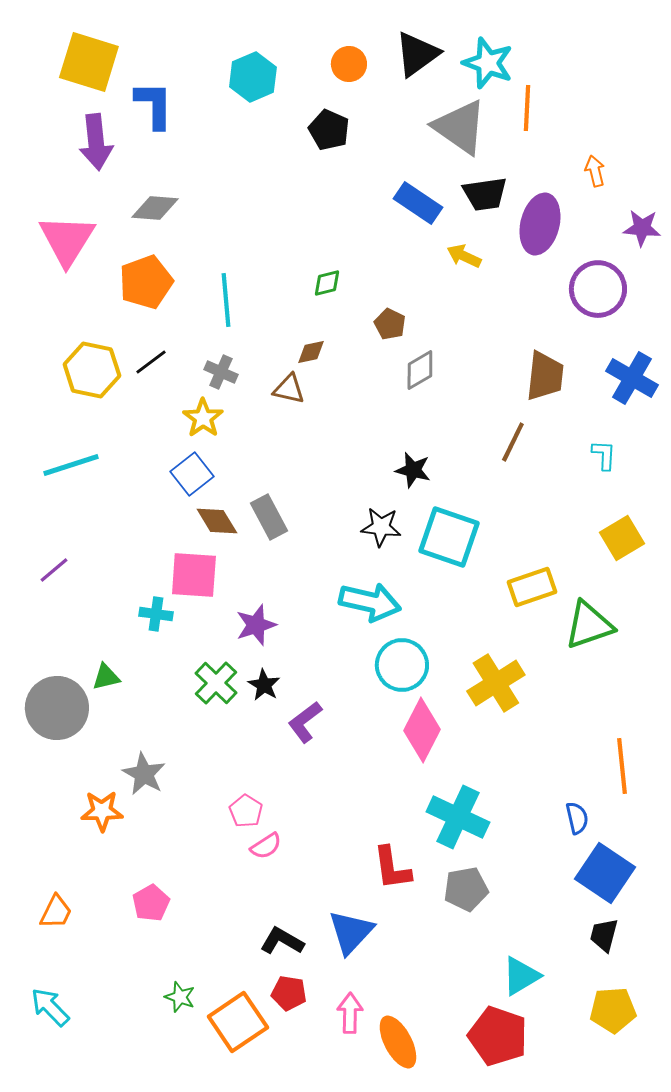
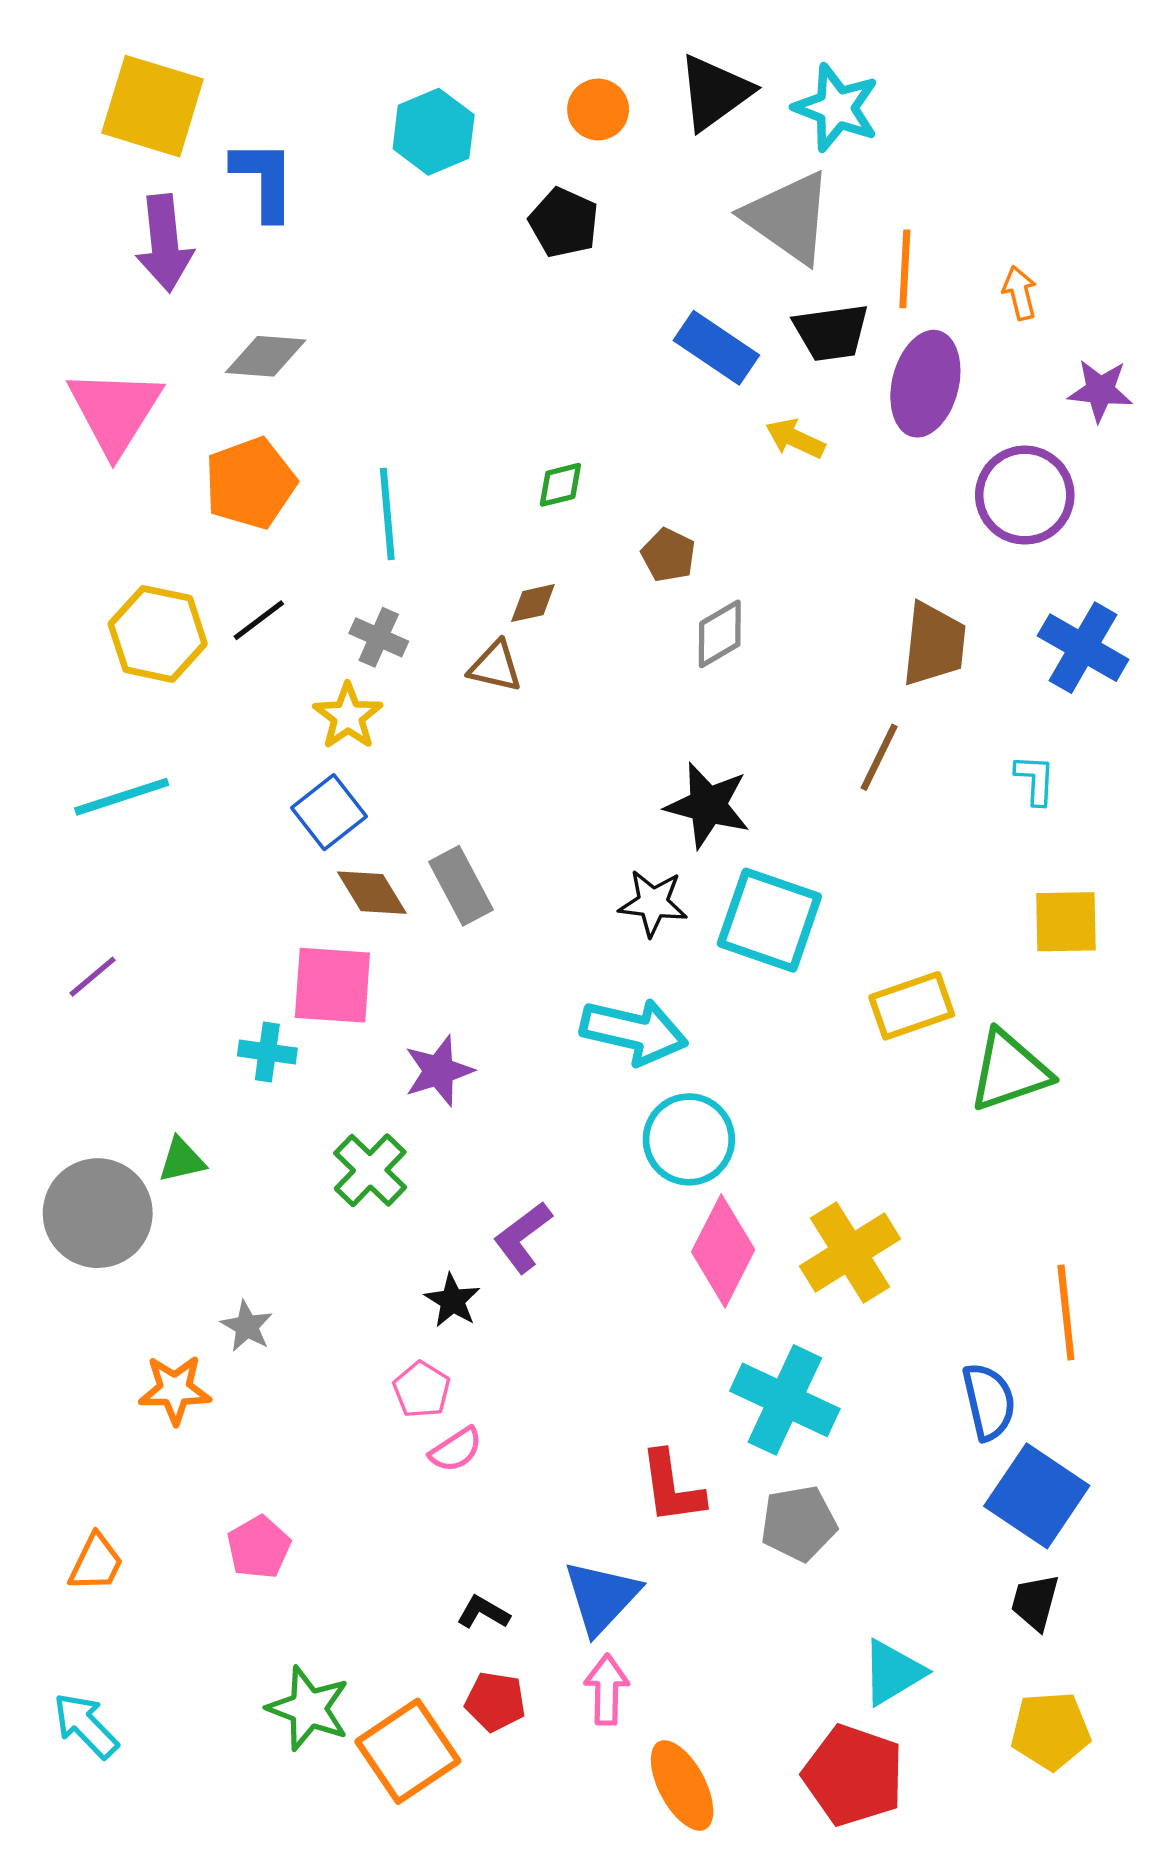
orange line: (527, 108) -> (905, 269), moved
black star: (413, 470) -> (708, 805), size x1.4
yellow square: (622, 538) -> (1066, 922), turned 30
yellow cross: (496, 683) -> (850, 1253), moved
black star: (264, 685) -> (452, 1301), moved
gray star: (144, 774) -> (247, 1326), size x0.7
blue semicircle: (577, 818) -> (989, 1402), size x1.4
black L-shape: (282, 941) -> (483, 1612), size x0.7
green star: (180, 997) -> (308, 1708), size x1.6
pink arrow: (350, 1013) -> (607, 1690), moved

